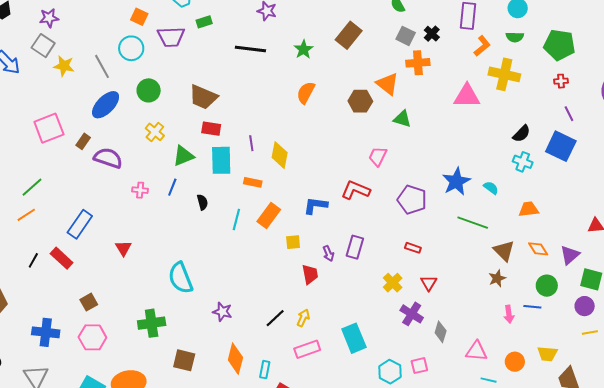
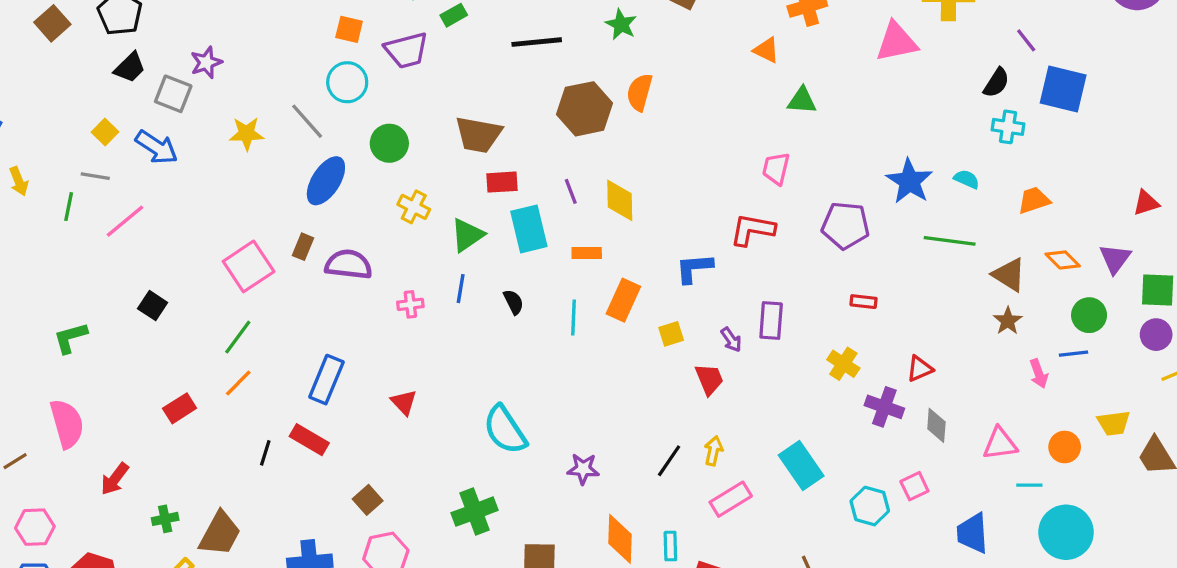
gray square: (43, 46) -> (173, 94), moved
orange triangle: (387, 84) -> (766, 50), size x0.7
brown hexagon: (360, 101) -> (585, 109), moved, size x1.4
purple line: (569, 114) -> (1026, 40), moved
pink square: (49, 128) -> (249, 266), moved
red triangle: (429, 283) -> (920, 369), moved, turned 48

